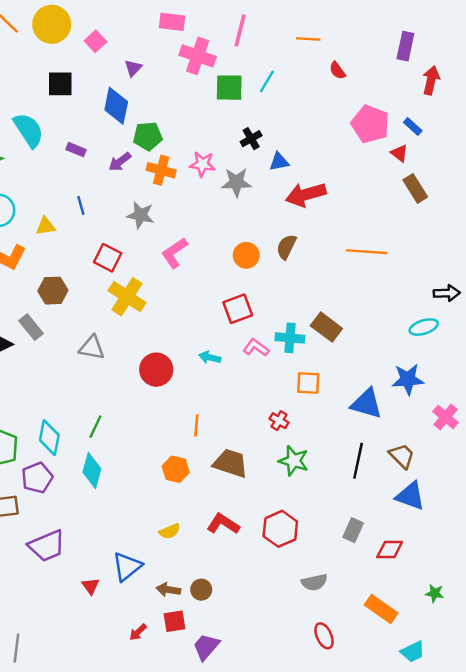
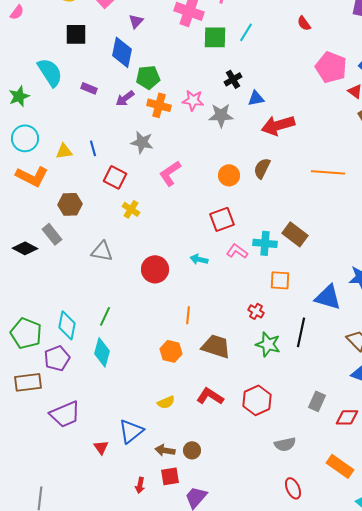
blue line: (81, 205) -> (93, 148), moved
yellow cross: (127, 297) -> (131, 209), size x0.6
black line: (358, 461) -> (301, 332), moved
red arrow: (138, 632) -> (140, 485), turned -35

